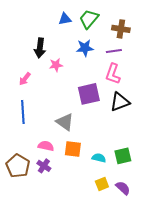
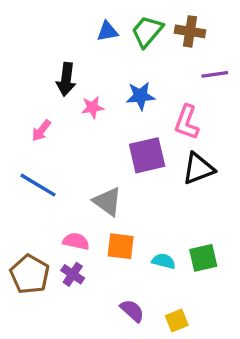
brown cross: (121, 29) -> (190, 31), moved
blue star: (85, 48) -> (140, 96), moved
purple line: (114, 51) -> (215, 74), moved
blue line: (23, 112) -> (38, 185), turned -55
yellow square: (102, 184) -> (177, 321), moved
purple semicircle: (123, 188) -> (132, 311), moved

